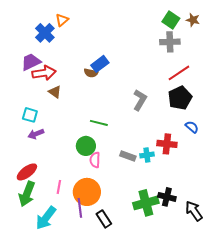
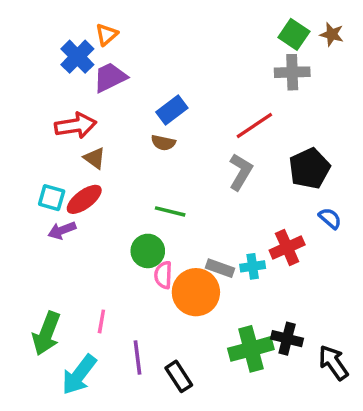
purple trapezoid: (31, 62) -> (110, 77), moved
brown semicircle: (91, 73) -> (163, 143), moved
red line: (179, 73) -> (254, 125), moved
red cross: (167, 144) -> (287, 248), turned -30
red ellipse: (27, 172) -> (84, 199), moved
orange circle: (87, 192) -> (196, 292), moved

